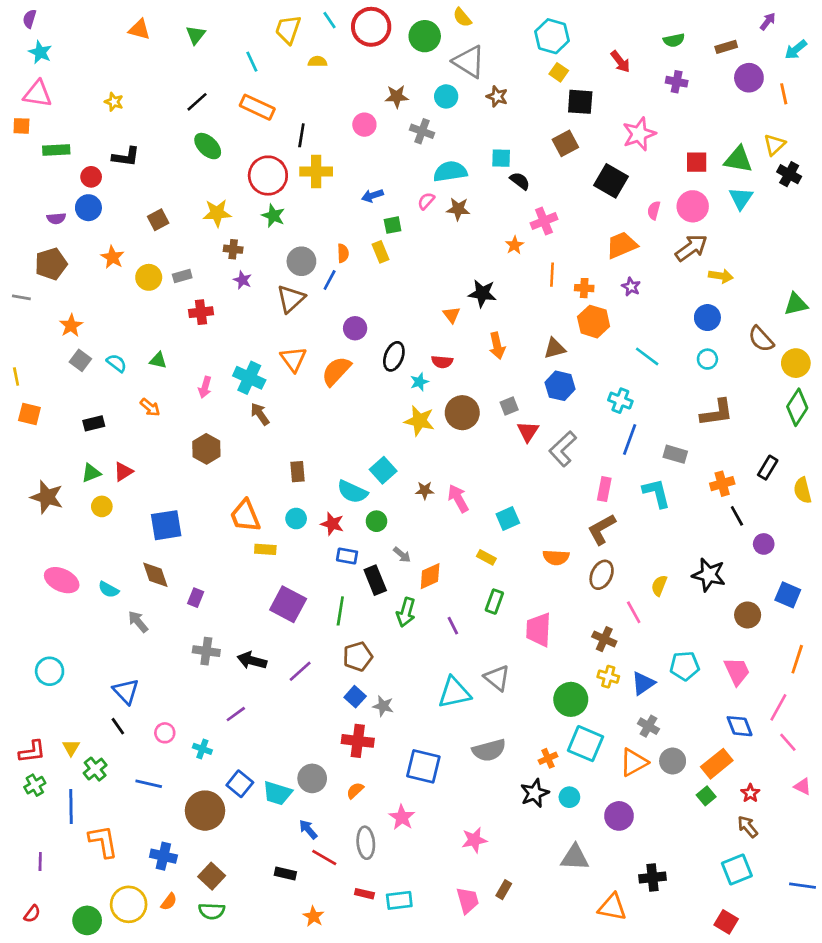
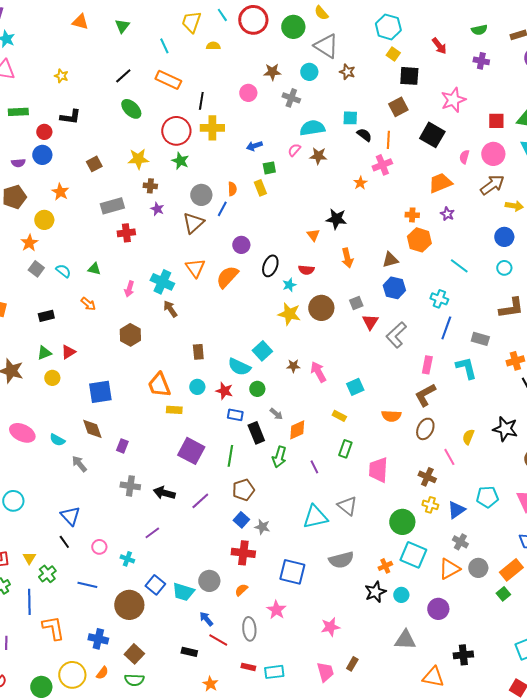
orange line: (552, 275) -> (388, 140), moved
gray rectangle: (182, 276) -> (112, 206), size x1.6
yellow circle: (149, 277) -> (44, 220), moved

